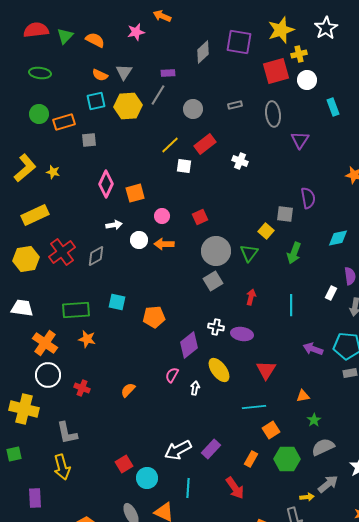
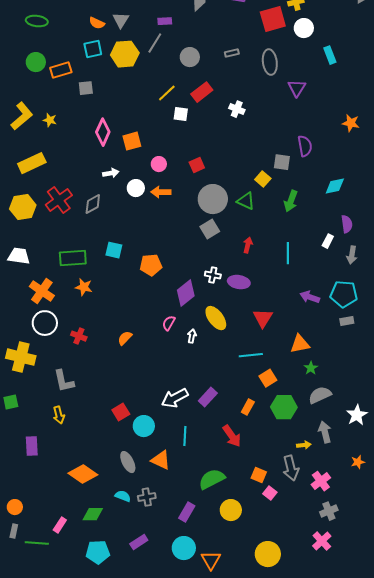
green triangle: (249, 253) -> (246, 201), turned -42
orange triangle: (303, 396) -> (300, 344), size x1.5
yellow arrow: (62, 467) -> (59, 415), size x0.7
gray arrow: (328, 484) -> (325, 432), turned -65

